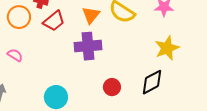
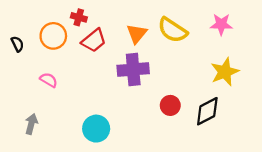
red circle: (112, 87) -> (170, 105), moved

